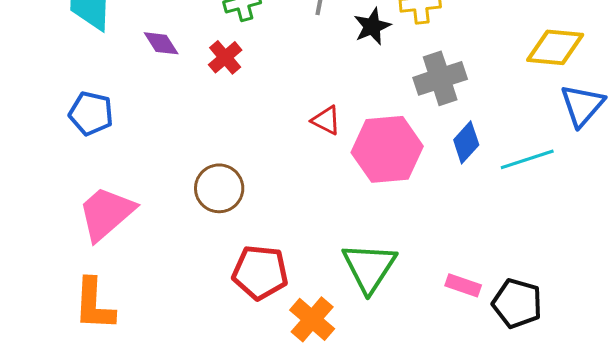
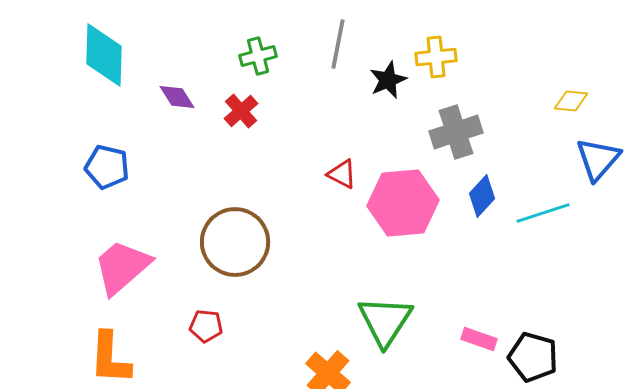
yellow diamond: (555, 47) -> (571, 101), size x0.6
brown circle: (219, 188) -> (235, 242), size x1.4
red pentagon: (260, 272) -> (206, 326), moved, size x0.6

